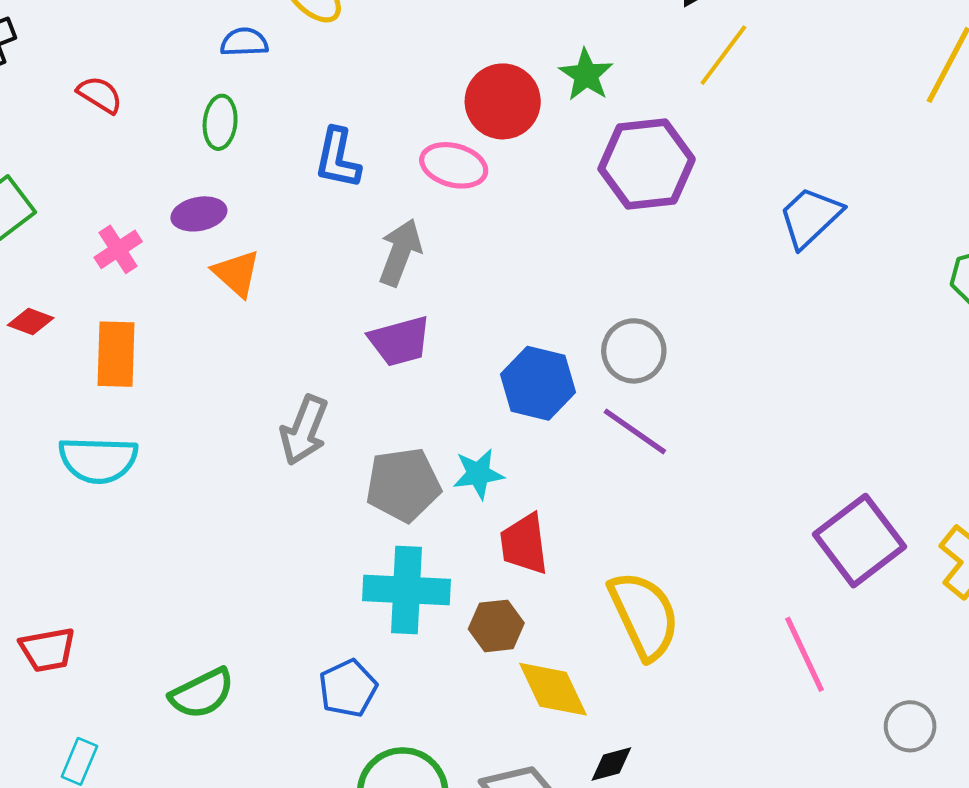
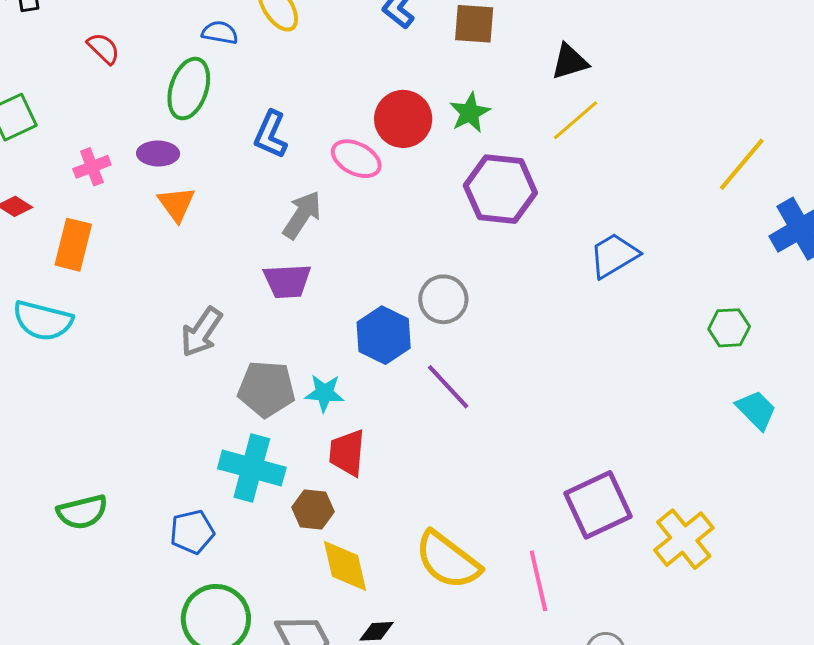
green ellipse: (220, 122) -> (189, 89), size x1.5
gray circle: (634, 351) -> (443, 299), moved
yellow semicircle: (644, 615) -> (448, 560), moved, turned 140

